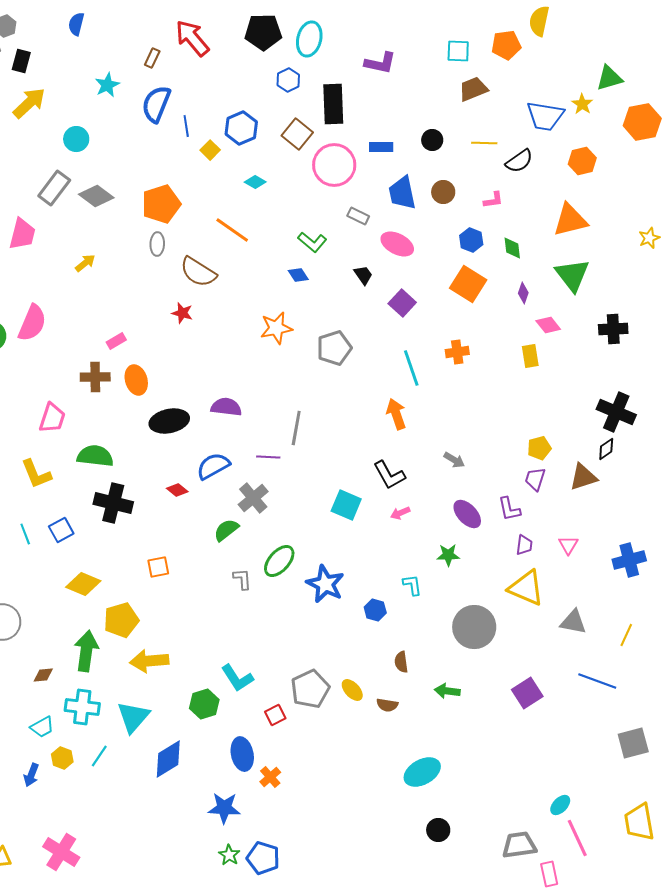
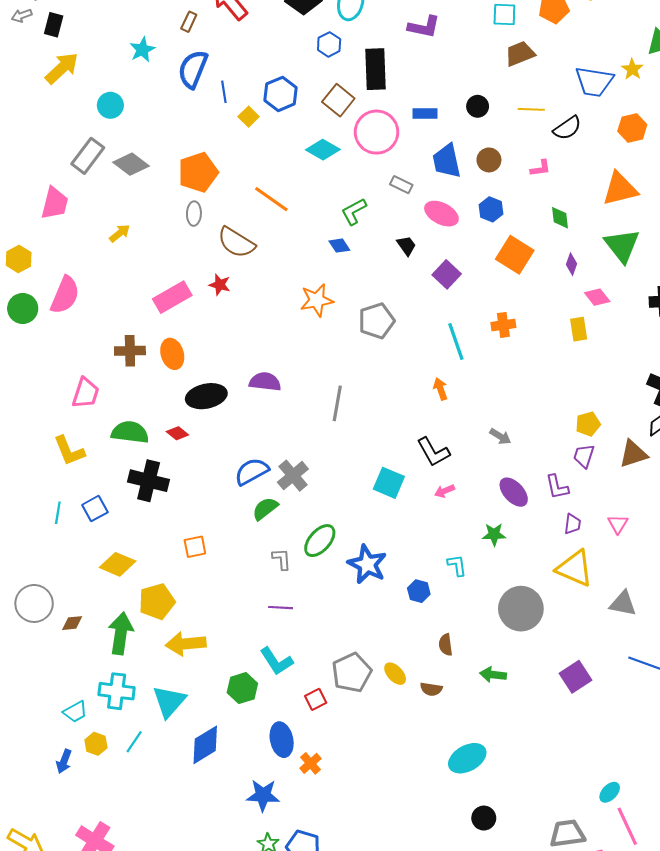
cyan diamond: (255, 182) -> (323, 150), moved, size x1.5
blue hexagon: (471, 240) -> (491, 209), moved
green L-shape: (312, 242) -> (354, 212), turned 112
pink rectangle: (116, 341) -> (172, 297), moved, size x1.8
orange arrow: (396, 414) -> (440, 389), size x0.7
purple line: (268, 457) -> (281, 608), moved
blue semicircle: (213, 466) -> (252, 471), moved
red diamond: (177, 490) -> (177, 433), moved
cyan line: (25, 534) -> (58, 513), turned 30
brown diamond: (43, 675) -> (72, 623), moved

